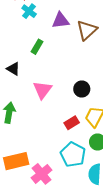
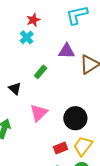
cyan cross: (29, 11) -> (27, 37), moved
black circle: (82, 89) -> (75, 118), size x1.5

